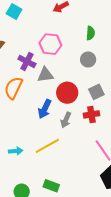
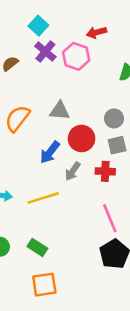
pink hexagon: (50, 44) -> (76, 56), moved
gray circle: (88, 59) -> (114, 118), moved
purple cross: (27, 61) -> (45, 51), moved

